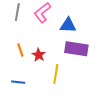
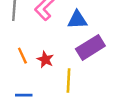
purple rectangle: (76, 49) -> (90, 47), turned -35

